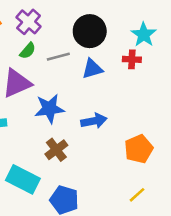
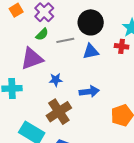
blue star: (49, 109) -> (56, 80), size x0.6
brown cross: (56, 150) -> (59, 112), size x1.4

